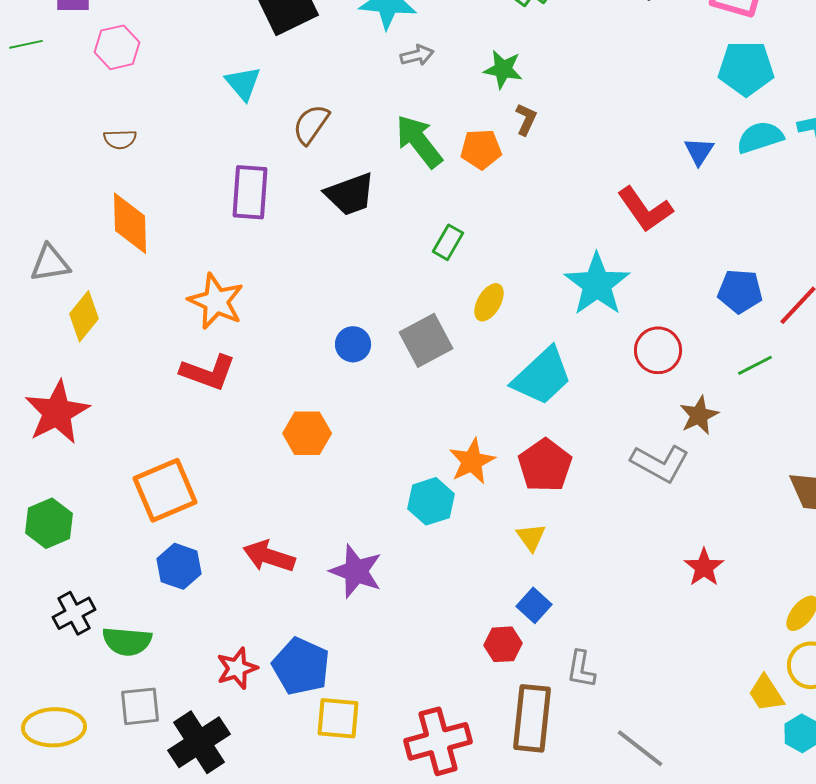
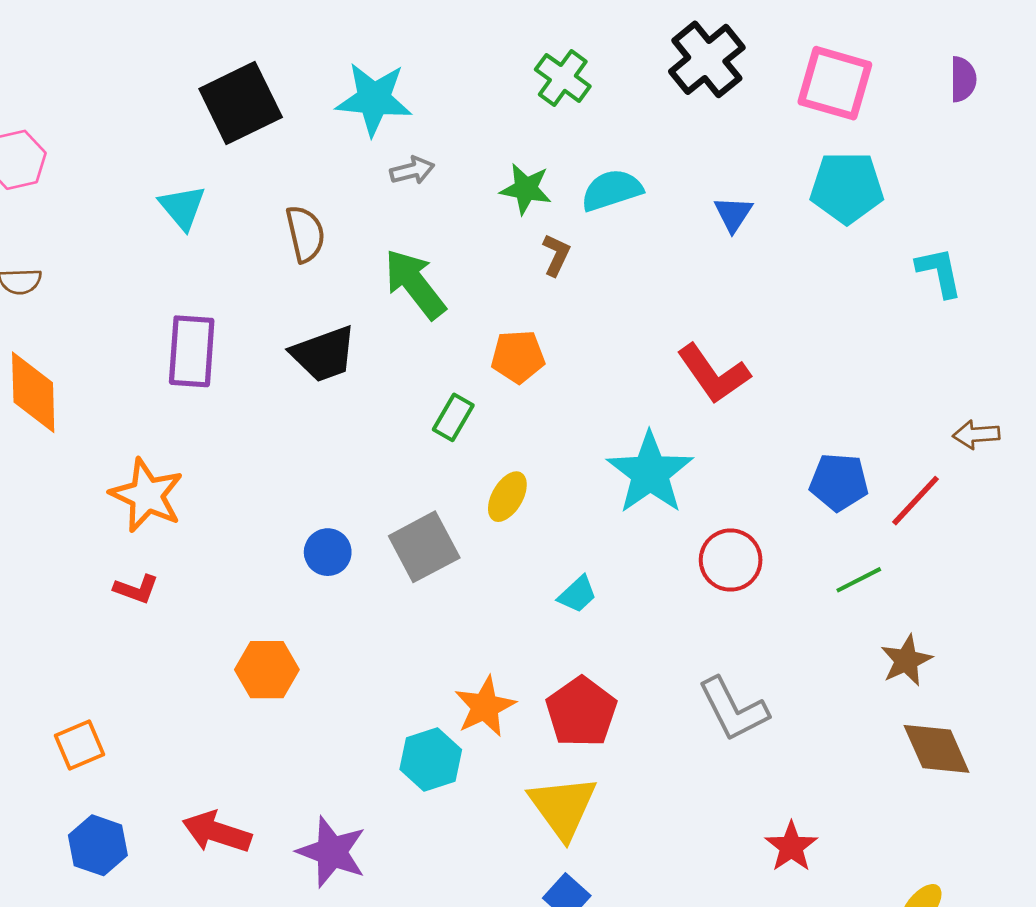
brown semicircle: (311, 124) -> (305, 234), moved, turned 132
cyan semicircle: (760, 137) -> (612, 190), moved
orange pentagon: (481, 149) -> (518, 357), moved
blue triangle: (699, 151) -> (733, 214), moved
red L-shape: (208, 372) -> (136, 589), size x0.6
cyan trapezoid: (542, 376) -> (577, 594), size x0.5
brown star: (699, 415) -> (906, 660), moved
gray L-shape: (660, 463) -> (733, 709), turned 34
orange square: (165, 490) -> (79, 745), size x0.6
yellow triangle: (531, 537) -> (563, 807), size x1.8

